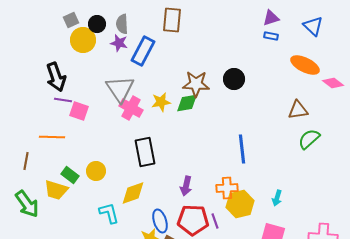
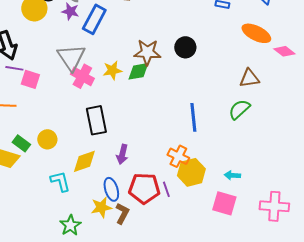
green semicircle: (309, 139) -> (239, 109), moved
purple arrow: (186, 186) -> (122, 154), moved
orange cross: (227, 188) -> (178, 156), turned 30
cyan arrow: (277, 198) -> (232, 175), moved, turned 77

